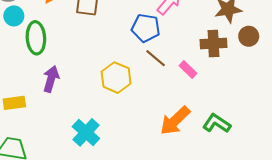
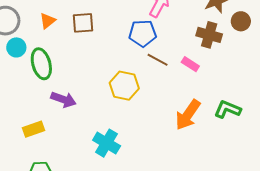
brown cross: (213, 44) -> (209, 35), turned 30
purple arrow: (51, 79) -> (63, 100), turned 105

